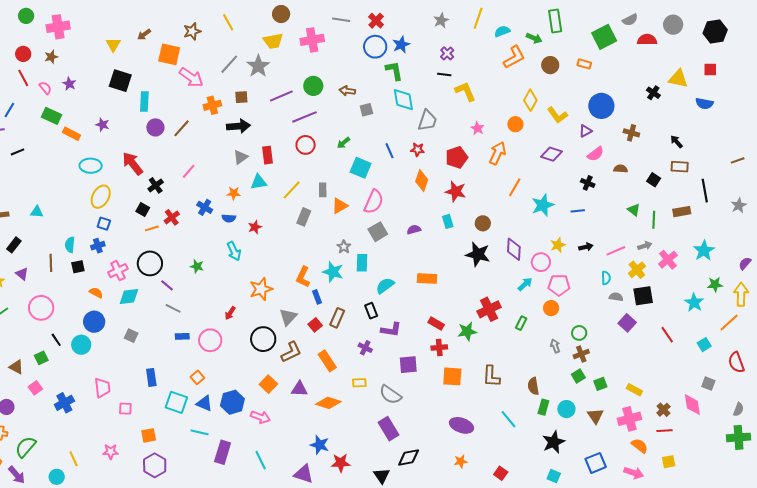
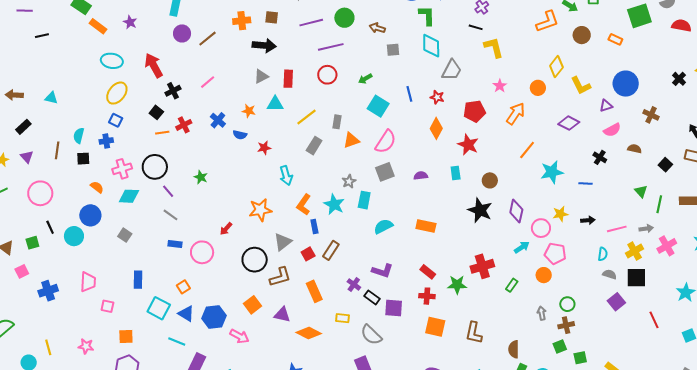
cyan arrow: (234, 251) -> (286, 176), moved
black rectangle: (371, 311) -> (372, 297), moved, turned -42

